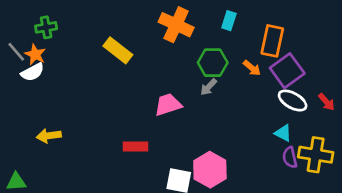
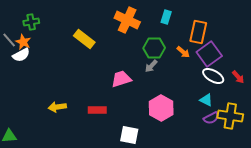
yellow arrow: (49, 136) -> (57, 107), moved
purple semicircle: (290, 157) -> (211, 118), turned -105
pink hexagon: (210, 170) -> (161, 108), moved

